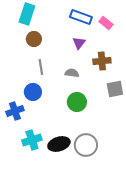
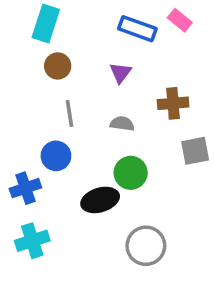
pink rectangle: (106, 23) -> (180, 20), moved
purple triangle: (79, 43) -> (120, 73), moved
cyan cross: (32, 140) -> (32, 241), moved
black ellipse: (59, 144) -> (100, 200), moved

